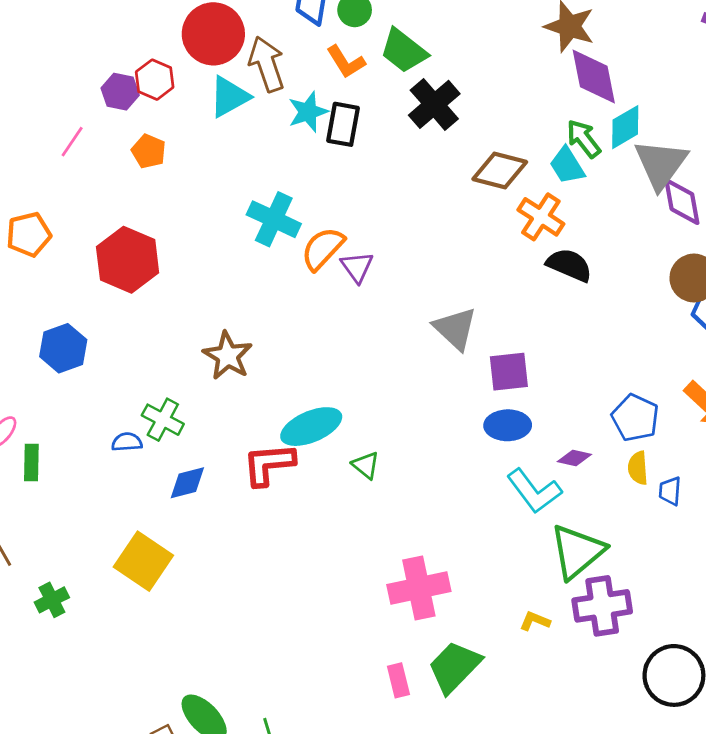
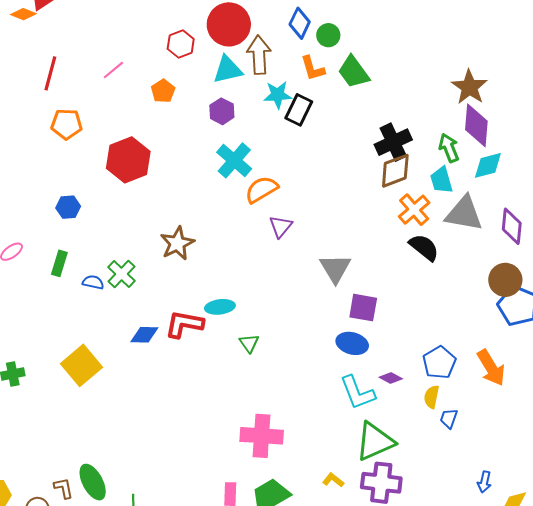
purple hexagon: (120, 92) -> (222, 111), moved
black cross: (434, 104) -> (393, 142), moved
green arrow: (584, 139) -> (449, 148), moved
gray triangle: (661, 164) -> (464, 214), moved, turned 48
brown diamond: (500, 171) -> (395, 171), turned -51
purple triangle: (357, 267) -> (281, 226), moved
blue hexagon: (63, 348) -> (68, 207), size x0.7
cyan ellipse: (311, 427) -> (220, 307), size x0.7
green rectangle: (31, 462) -> (59, 263), moved
blue diamond: (187, 483) -> (144, 335), moved

